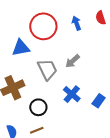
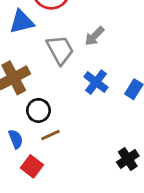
black circle: (38, 107) -> (38, 110), moved

